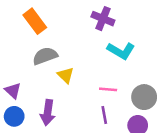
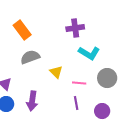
purple cross: (103, 19) -> (75, 28), turned -30
yellow triangle: (66, 75) -> (56, 72), moved
gray circle: (144, 97) -> (107, 78), moved

